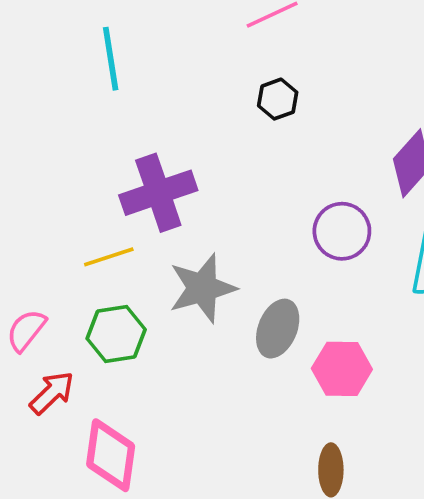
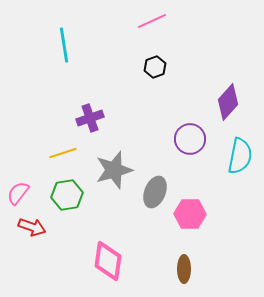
purple cross: (158, 193) -> (90, 118), size x0.7
red arrow: (52, 393) -> (32, 227), turned 64
pink diamond: (111, 455) -> (108, 261), moved

